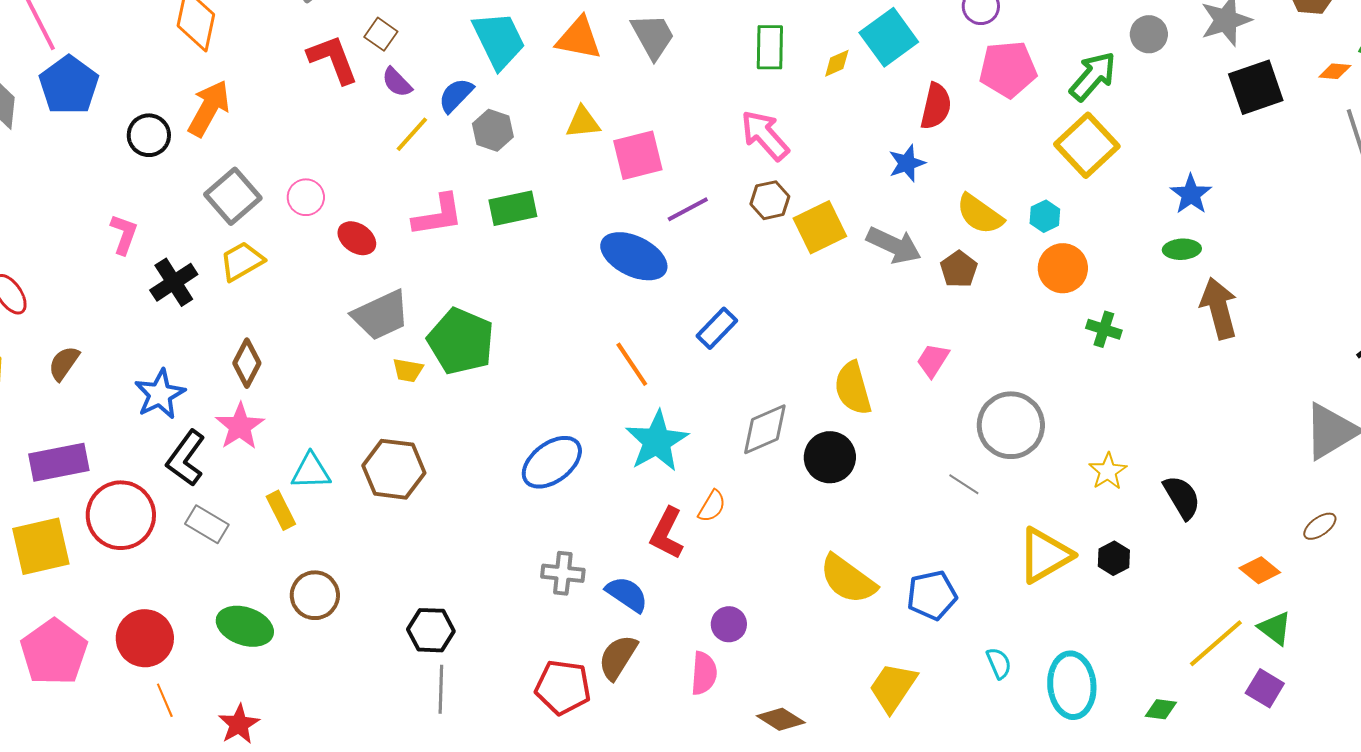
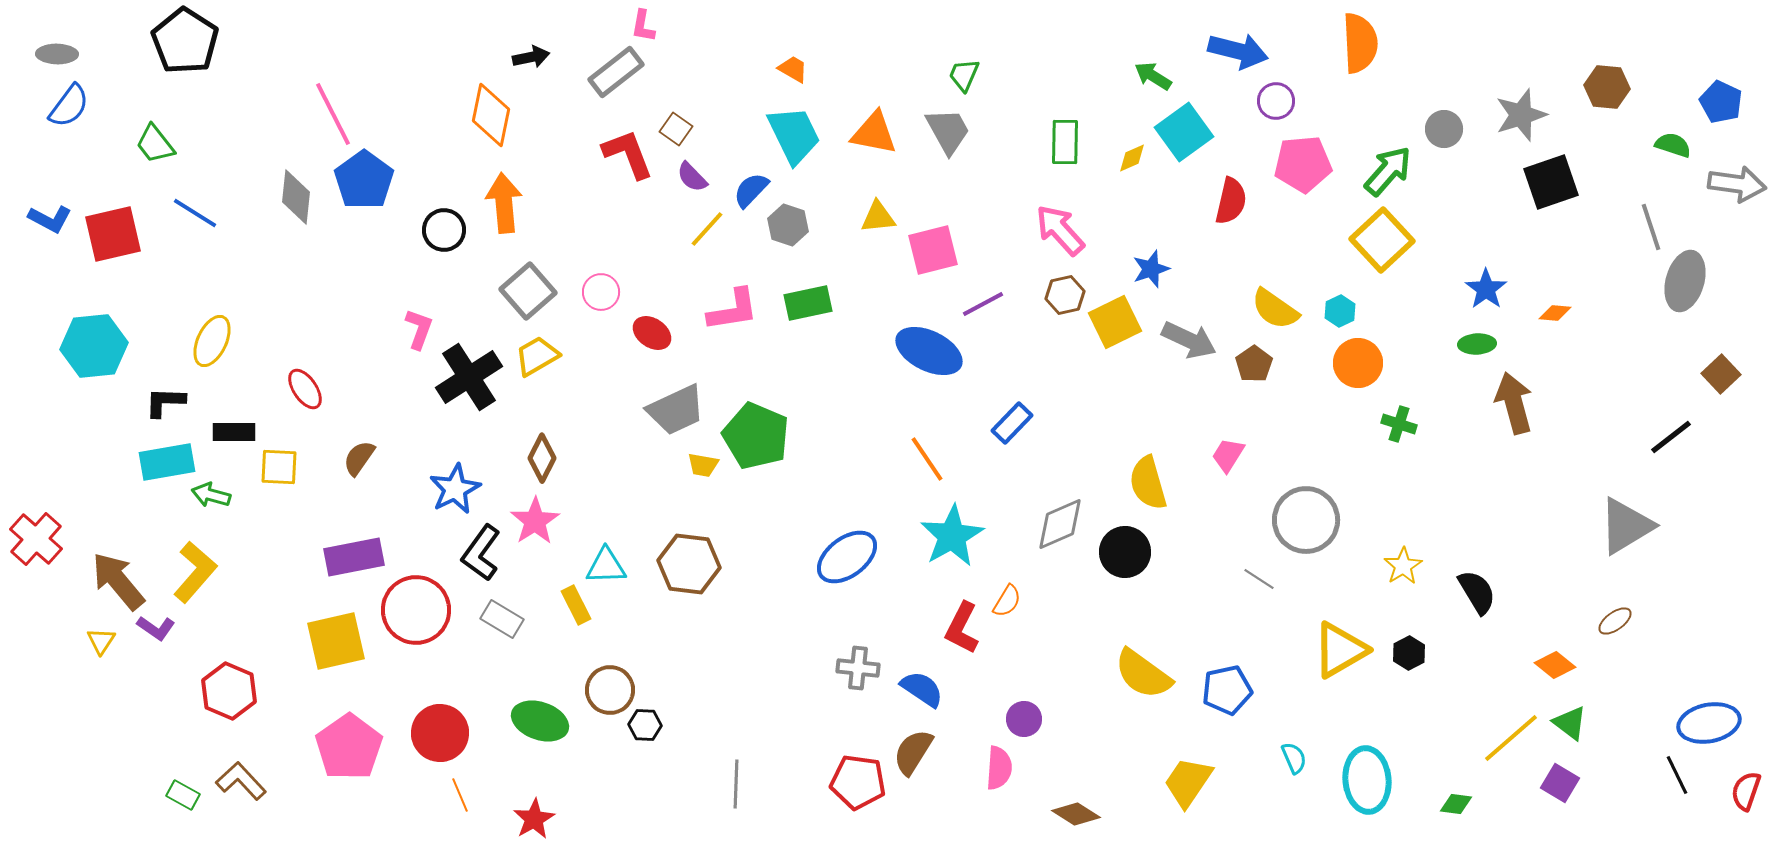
orange diamond: (1335, 71) -> (1555, 313), moved
orange arrow: (209, 108) -> (504, 203), turned -34
blue star: (907, 163) -> (1151, 269), moved
black cross: (174, 282) -> (469, 377), size x1.4
black hexagon: (431, 630) -> (645, 725), moved, size x0.7

